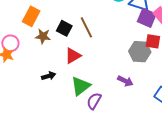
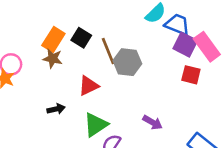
orange rectangle: (31, 16) -> (53, 39), moved
black square: (64, 28) -> (81, 38), moved
gray hexagon: (140, 52) -> (127, 62), moved

